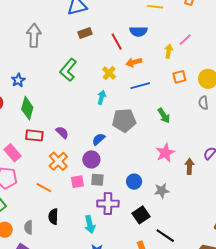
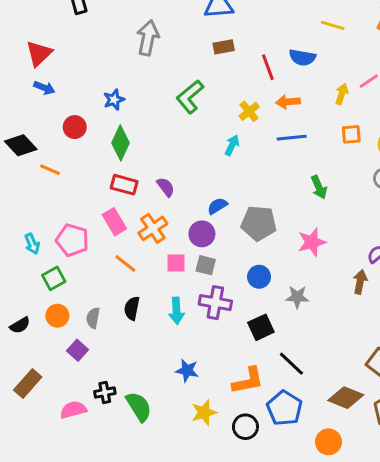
gray pentagon: (124, 120) -> (259, 223), moved
pink rectangle: (13, 153) -> (114, 222), moved
brown arrow: (189, 166) -> (360, 282), moved
cyan arrow: (90, 224) -> (176, 311), moved

